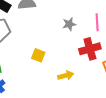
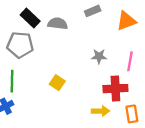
yellow arrow: (66, 76) -> (100, 111), moved

